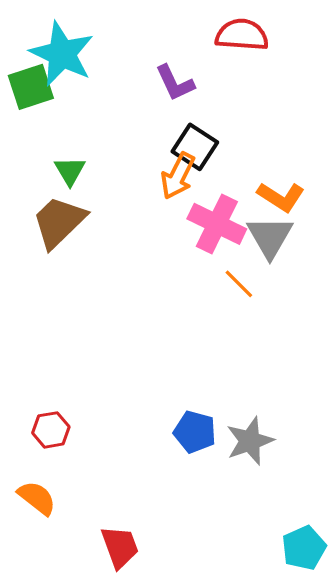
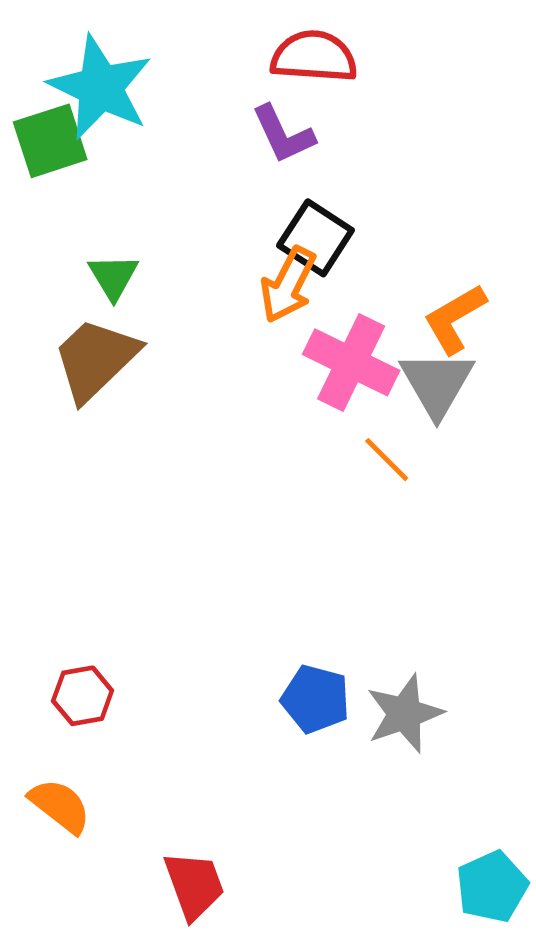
red semicircle: (242, 35) -> (314, 57), moved
orange L-shape: (281, 197) -> (455, 319), turned 117

